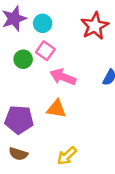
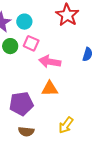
green circle: (23, 59) -> (10, 46), moved

